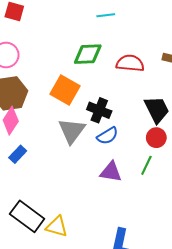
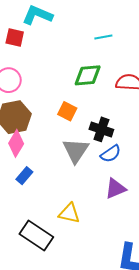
orange square: (65, 90) -> (67, 111), size x0.7
purple triangle: (111, 172) -> (115, 189), turned -30
yellow triangle: (57, 227) -> (69, 213), moved

